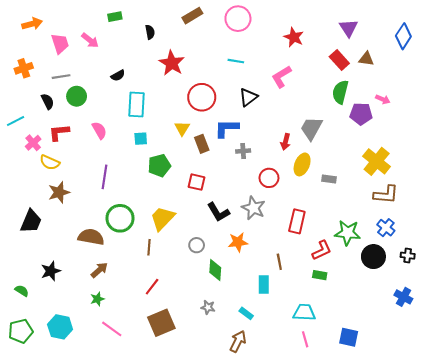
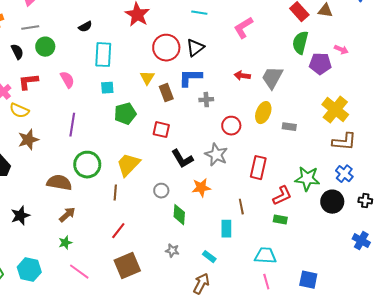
black triangle: (248, 97) -> (195, 48), moved
red arrow: (286, 142) -> (242, 76), moved, turned 84

